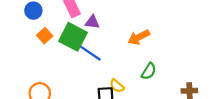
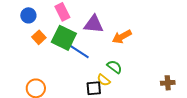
purple triangle: (92, 22) -> (94, 24), moved, size x1.5
green semicircle: (149, 71) -> (114, 67), moved, turned -84

